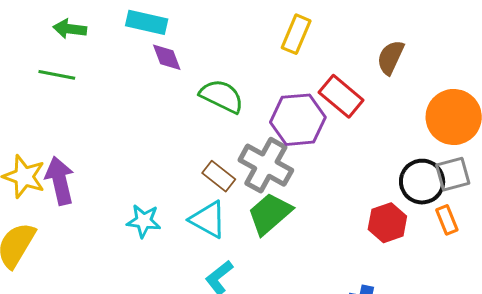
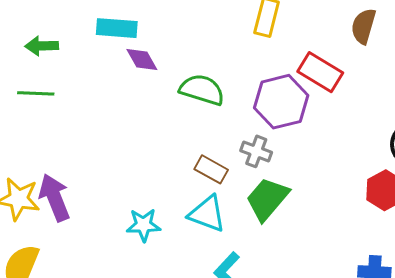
gray cross: (266, 165) -> (256, 151), size x0.6

